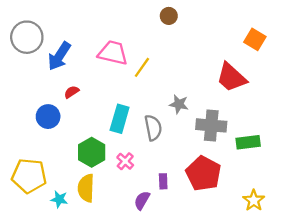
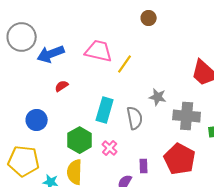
blue arrow: (59, 56) -> (51, 54), turned 36
blue circle: (48, 117) -> (37, 120), moved

